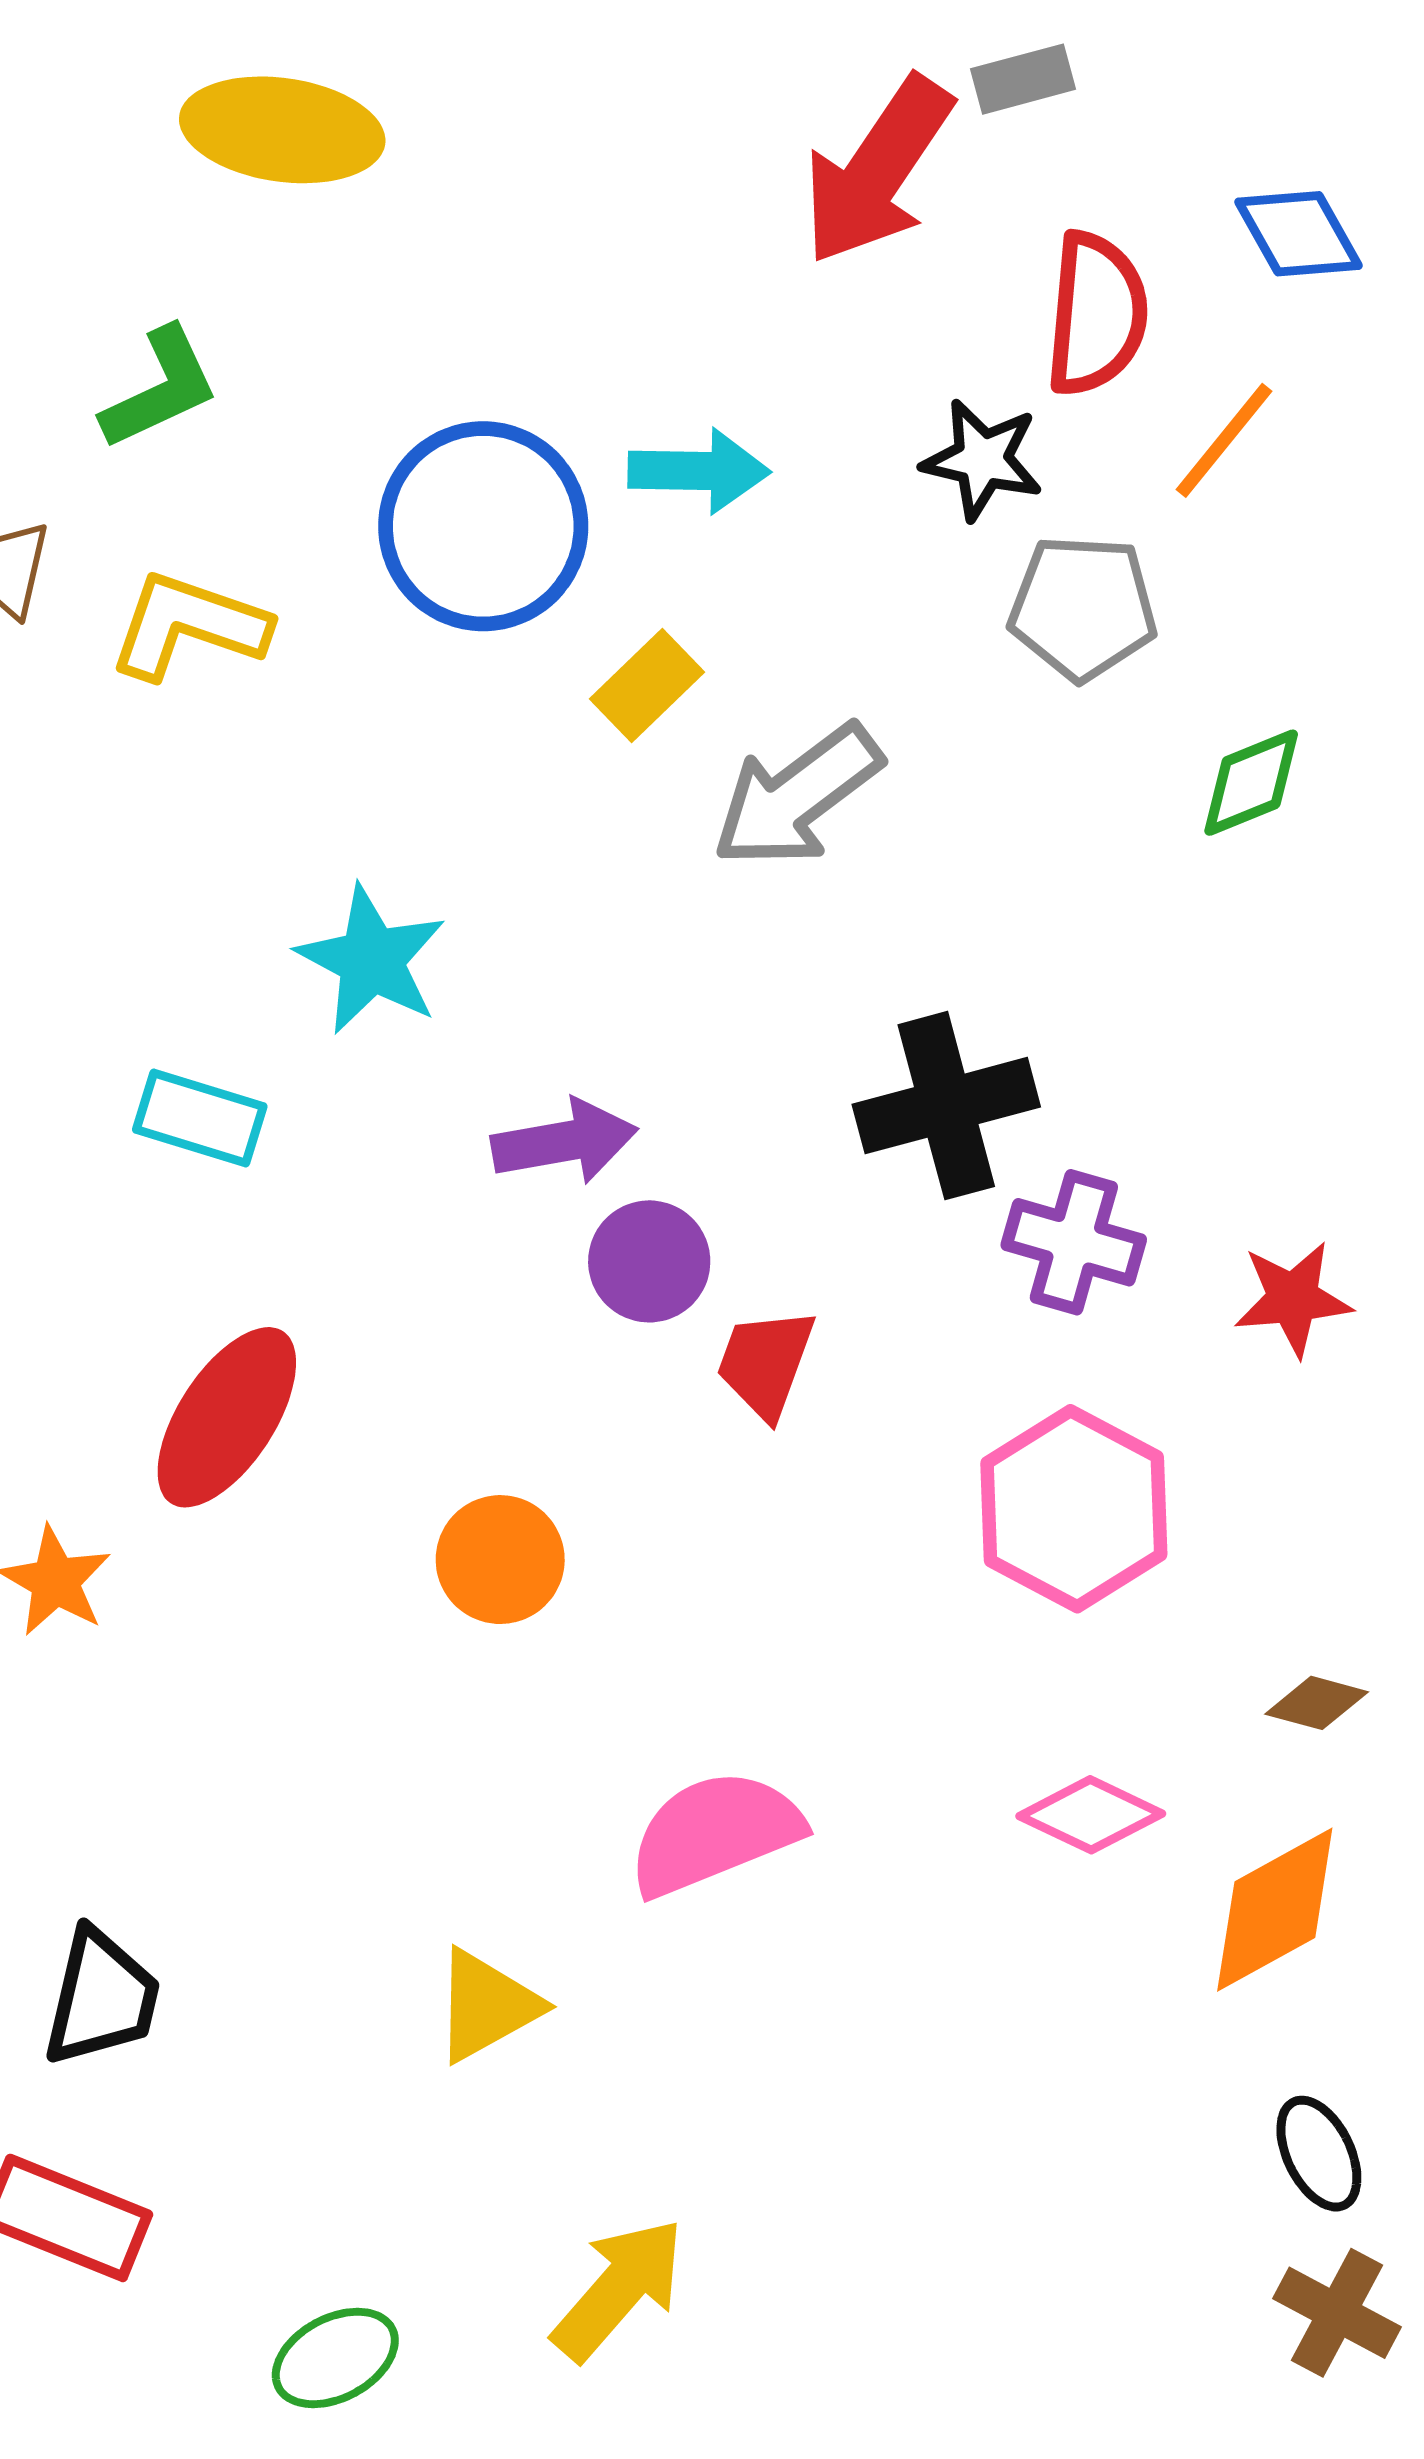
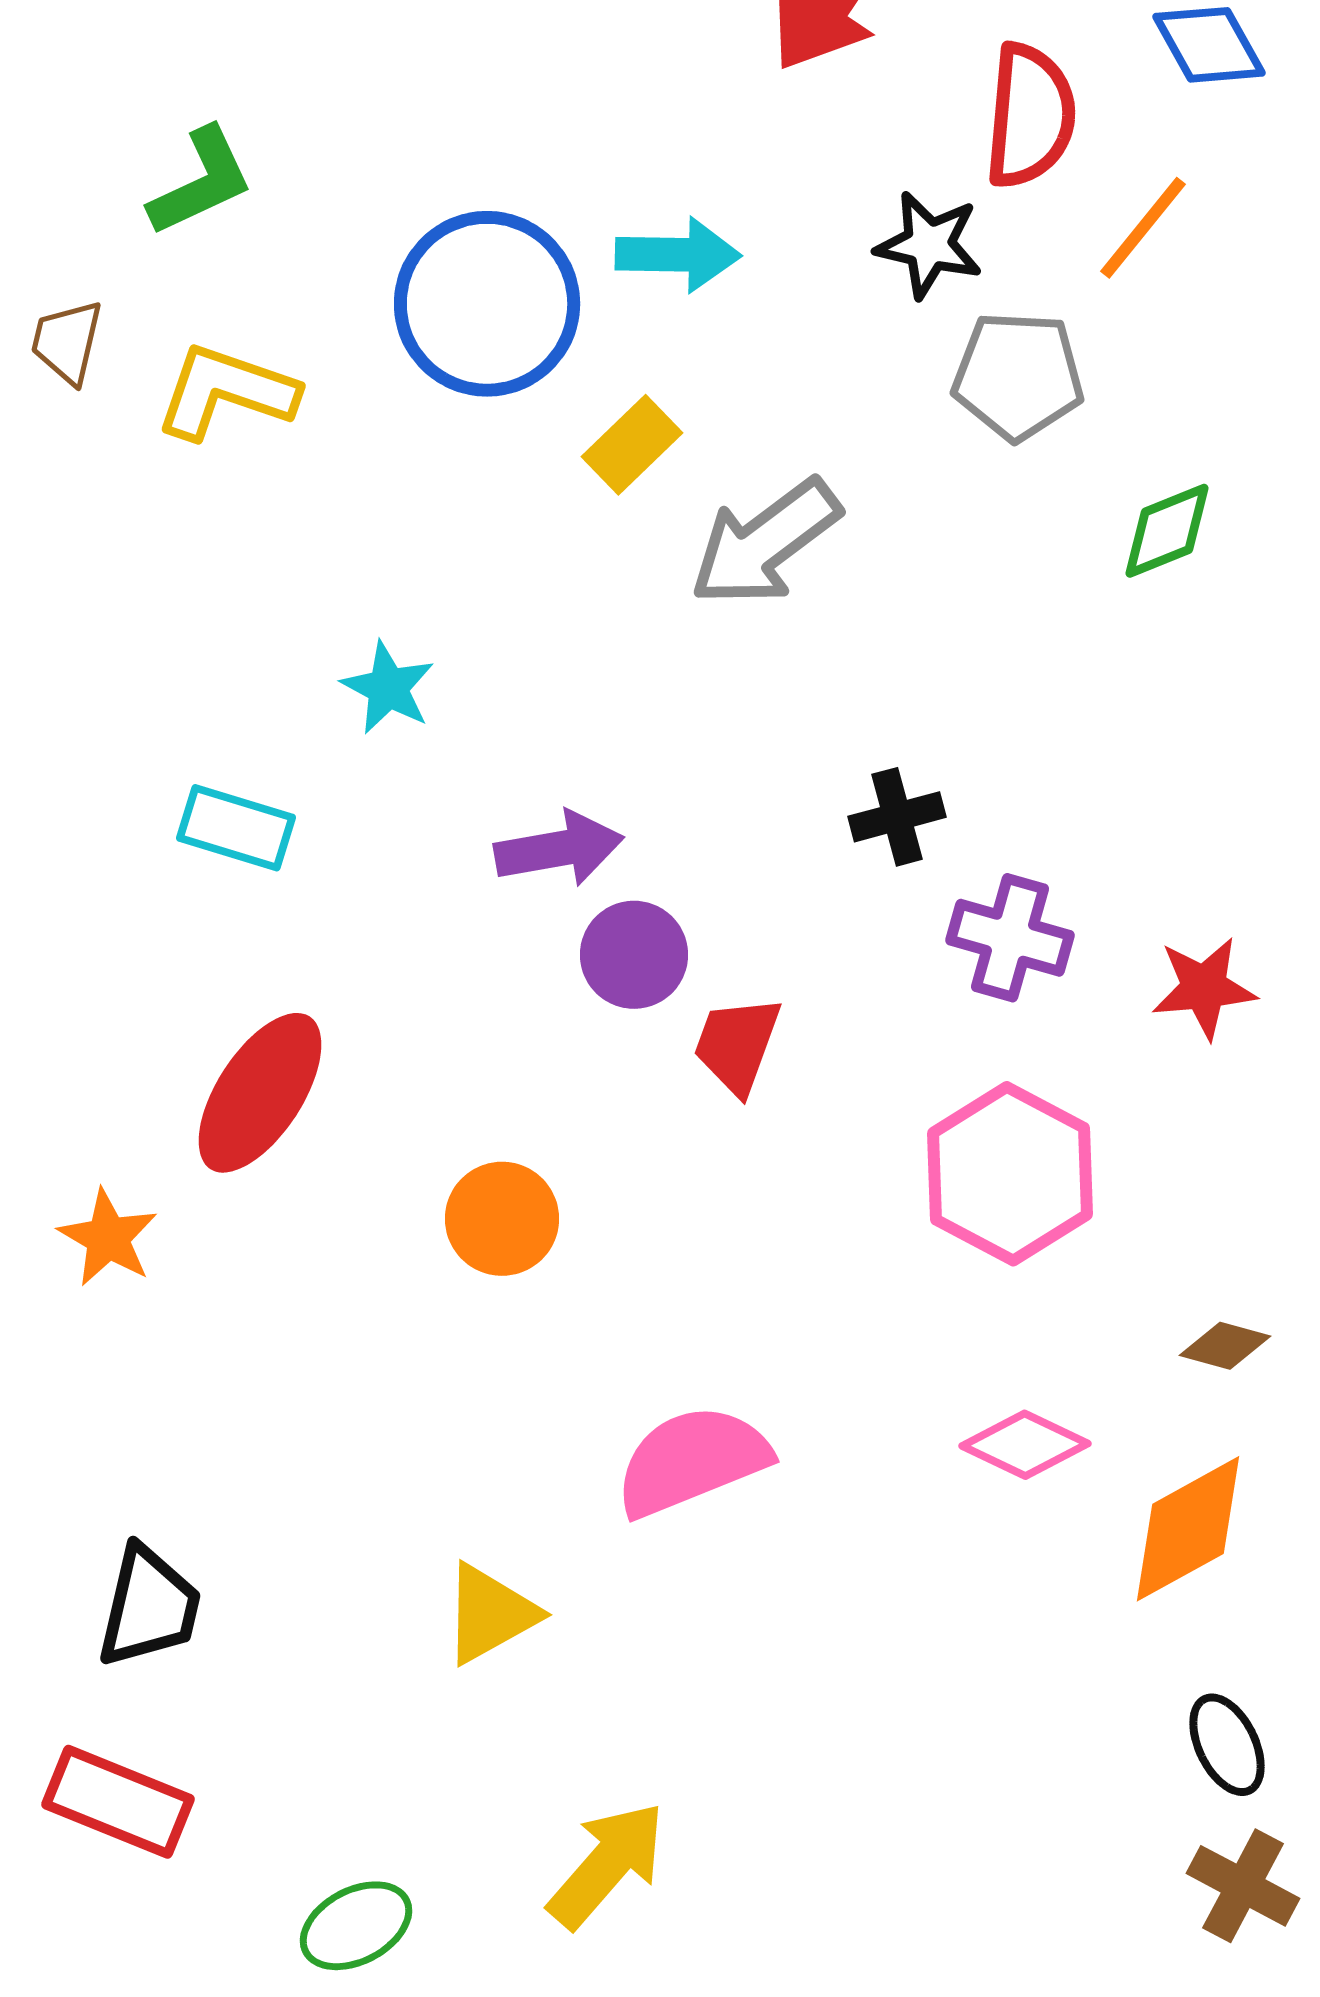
cyan star: (371, 960) -> (388, 688), size x0.7
black cross: (946, 1106) -> (897, 817), size x0.6

